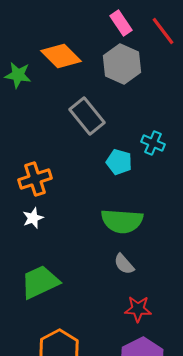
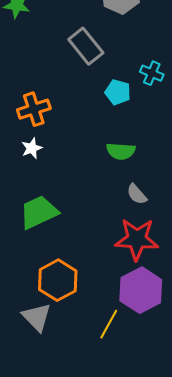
green semicircle: (122, 221) -> (121, 151), size x0.7
gray semicircle: (124, 264) -> (137, 194), moved
red star: (138, 309) -> (137, 239), size x1.6

